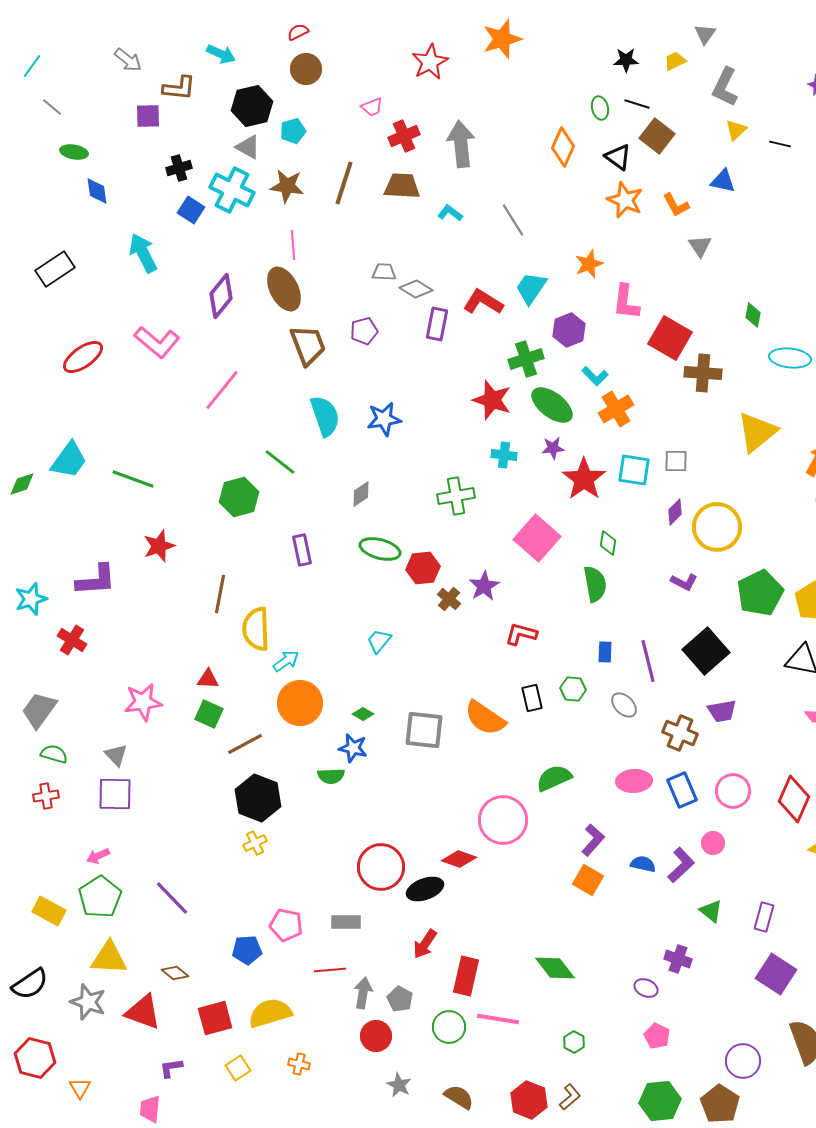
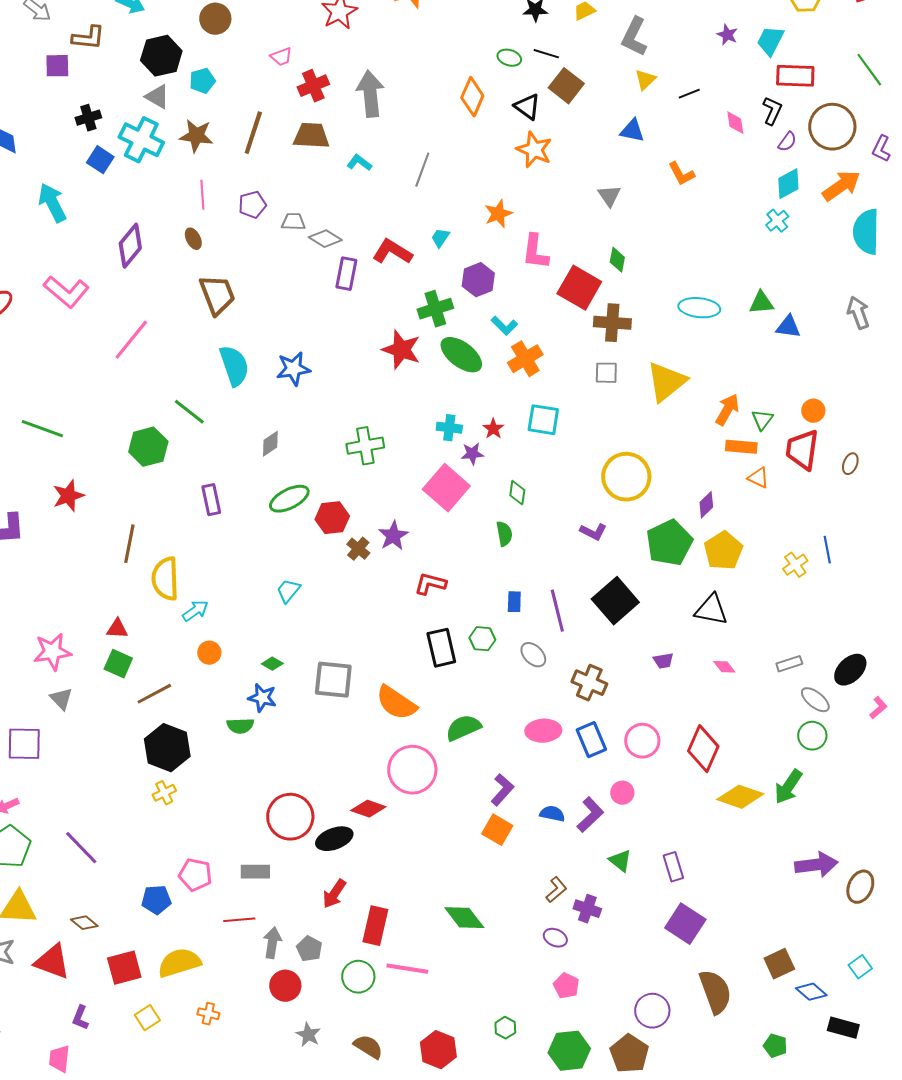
green ellipse: (600, 108) -> (509, 58), turned -60
black line: (780, 144) -> (689, 94), turned -35
orange L-shape: (676, 205) -> (681, 174), moved
gray line: (513, 220) -> (422, 170), turned 52
cyan trapezoid: (531, 288) -> (440, 238), size x0.6
brown ellipse: (284, 289) -> (193, 239), size x0.5
green diamond: (753, 315) -> (617, 260), moved
purple pentagon: (364, 331) -> (252, 205), moved
purple star: (553, 448) -> (472, 454), moved
cyan cross: (504, 455) -> (449, 428), moved
gray square: (676, 461) -> (606, 373), moved
red star: (584, 479) -> (493, 429), size x0.5
purple diamond: (675, 512) -> (706, 505), moved
green ellipse: (380, 549) -> (289, 499), turned -42
green semicircle: (595, 584) -> (504, 534), size x0.7
black rectangle: (532, 698) -> (441, 648), size x1.4
orange circle: (300, 703) -> (209, 653), size x0.5
purple trapezoid: (722, 711) -> (663, 661), moved, size x0.7
orange semicircle: (485, 718) -> (396, 703), moved
gray triangle: (116, 755) -> (61, 699), moved
purple rectangle: (764, 917) -> (673, 867), turned -32
green hexagon: (574, 1042) -> (505, 1028), moved
purple L-shape: (171, 1068) -> (80, 1018), turned -60
brown L-shape: (570, 1097) -> (556, 890), moved

